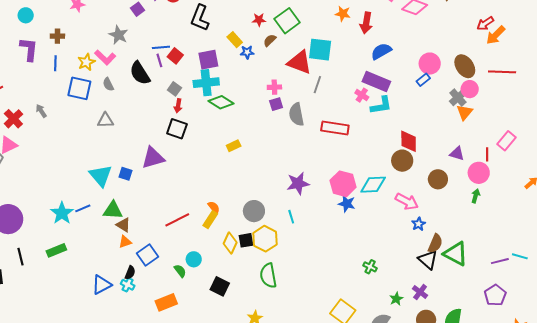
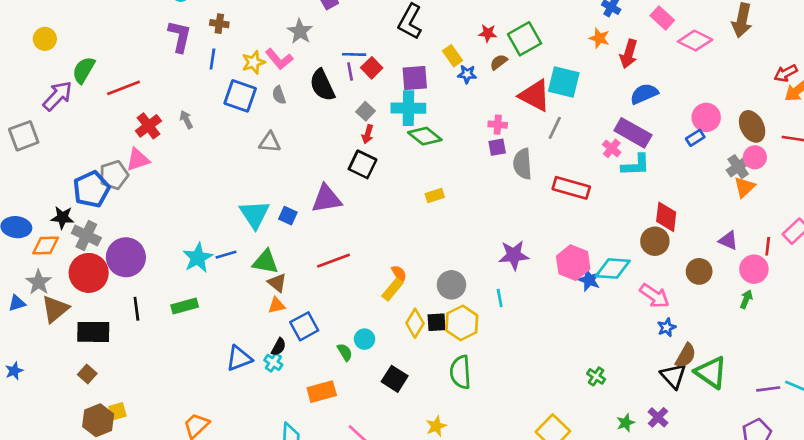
blue star: (347, 204) -> (589, 280), moved
red line: (177, 220) -> (333, 261), moved

